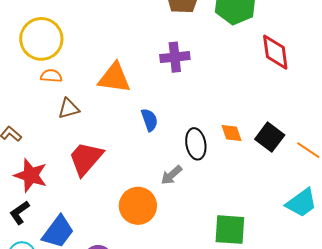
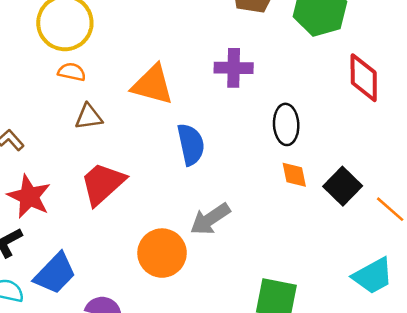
blue semicircle: (149, 120) -> (191, 144), size x1.4
black ellipse: (196, 144) -> (286, 124), moved
gray arrow: (171, 175) -> (210, 219), size x1.4

